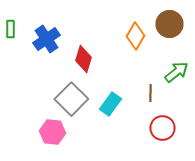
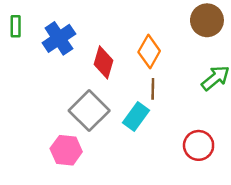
orange diamond: (135, 36) -> (149, 52), moved
brown line: (150, 93) -> (153, 89), moved

